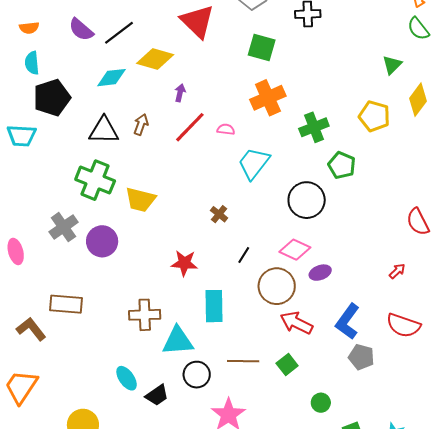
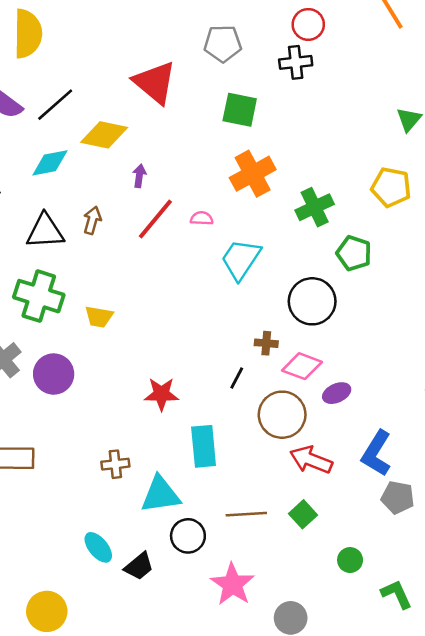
yellow trapezoid: (140, 200) -> (99, 317), size x0.7
brown cross: (219, 214) -> (266, 343), moved, turned -30
brown cross: (145, 315) -> (115, 464), size x0.7

